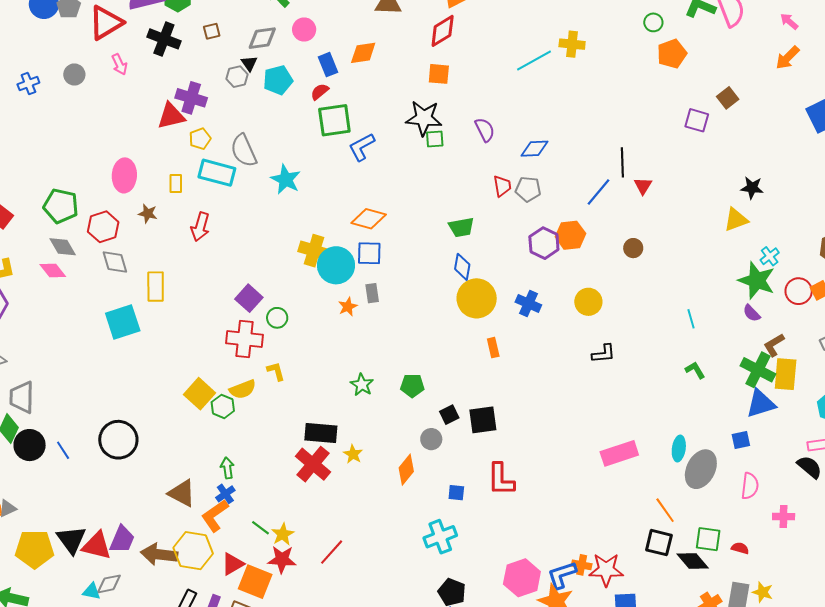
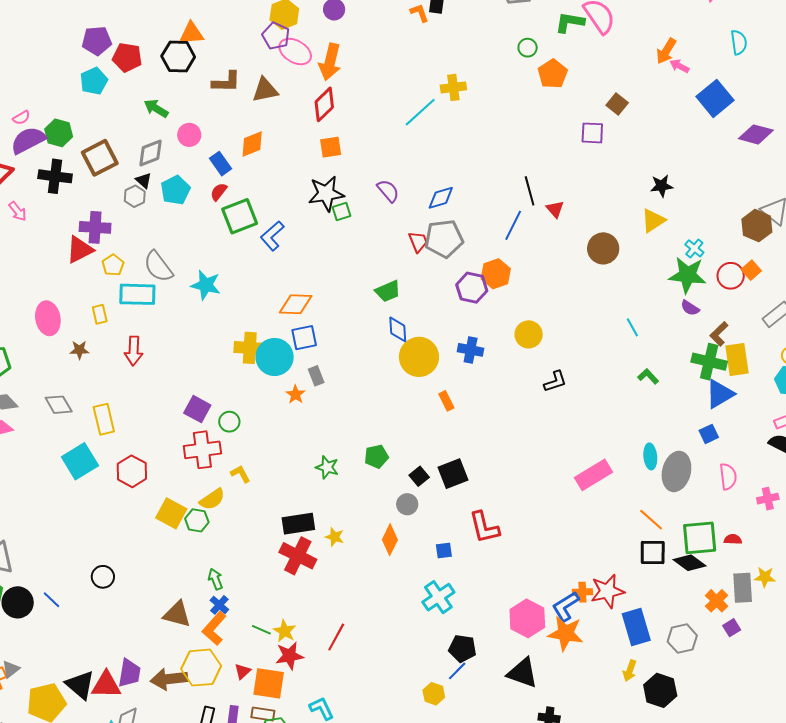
pink arrow: (789, 21) -> (679, 66), moved
brown square: (212, 31) -> (100, 158), size x2.0
gray pentagon: (528, 189) -> (444, 239), size x1.5
red hexagon: (103, 227) -> (132, 471), moved
brown circle: (633, 248) -> (603, 248), moved, size x1.6
black circle: (118, 440) -> (103, 577), size x0.6
green square: (708, 539) -> (700, 538), size x1.4
red triangle: (233, 564) -> (243, 671), size x0.7

